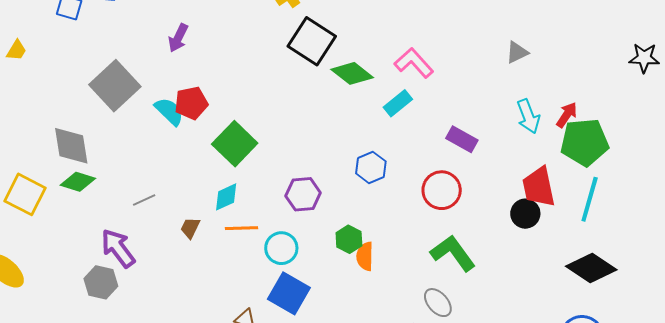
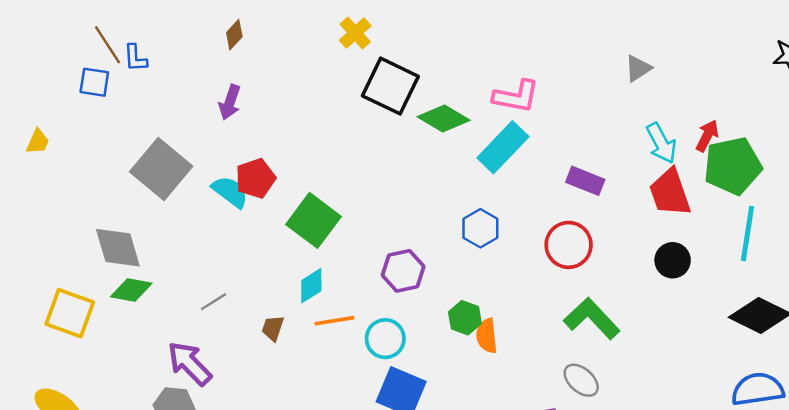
pink L-shape: (414, 63) -> (516, 96), turned 150
cyan rectangle: (398, 103) -> (503, 147), size x1.5
red trapezoid: (539, 187) -> (670, 193), moved

